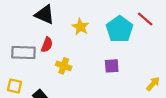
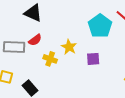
yellow star: (80, 27) -> (69, 47), moved
red semicircle: (47, 45) -> (35, 40), turned 32

